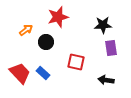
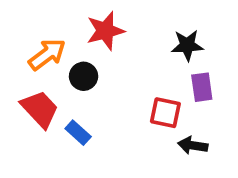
orange arrow: (26, 30) -> (47, 54), size x1.5
red square: (76, 62) -> (165, 113), moved
red trapezoid: (20, 73) -> (40, 109), moved

